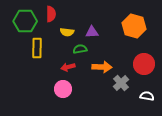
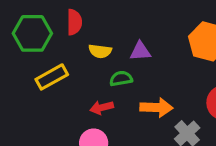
yellow rectangle: (37, 48) -> (52, 77), turned 60

